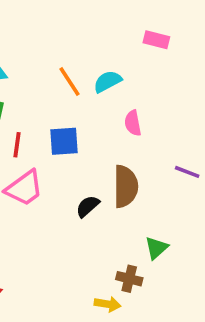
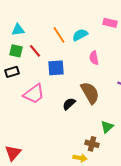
pink rectangle: (156, 40) -> (110, 23), moved
red line: (17, 145) -> (35, 51), moved, turned -48
brown semicircle: (126, 186) -> (90, 93), turned -30

